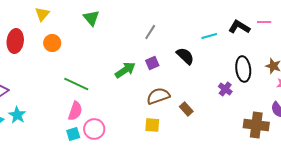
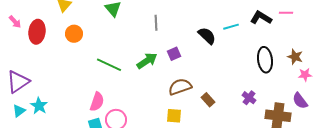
gray line: (150, 32) -> (156, 23), moved, turned -35
black semicircle: (185, 56) -> (207, 36), moved
green line: (76, 84) -> (109, 65), moved
purple cross: (225, 89) -> (249, 98), moved

